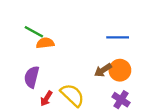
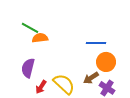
blue line: (118, 37) -> (96, 43), moved
brown arrow: (103, 70) -> (91, 78), moved

